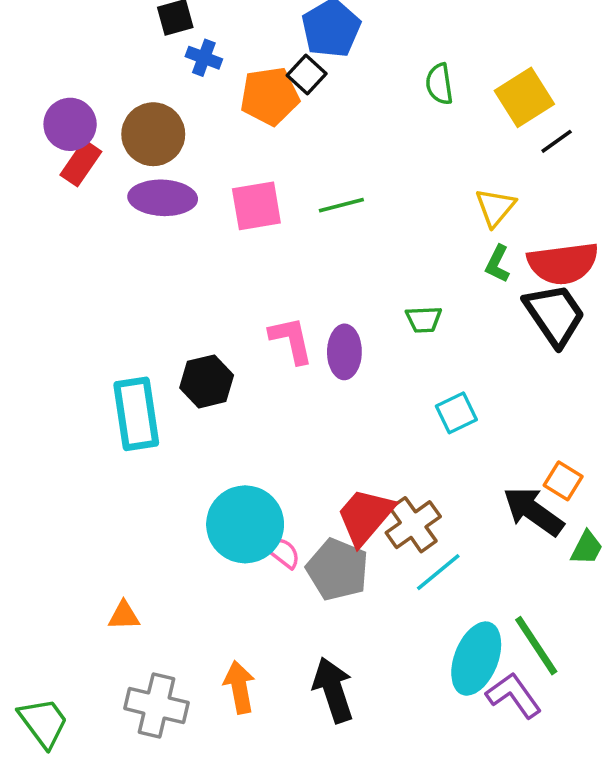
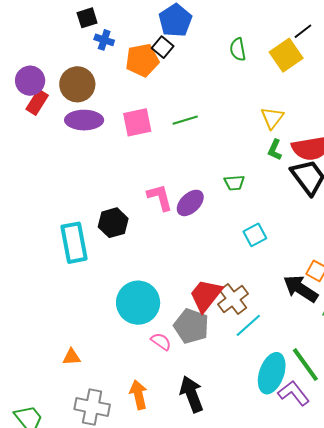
black line: (557, 141) -> (303, 31), moved
purple ellipse: (344, 352) -> (190, 203), turned 48
pink semicircle: (282, 552) -> (161, 342), moved

